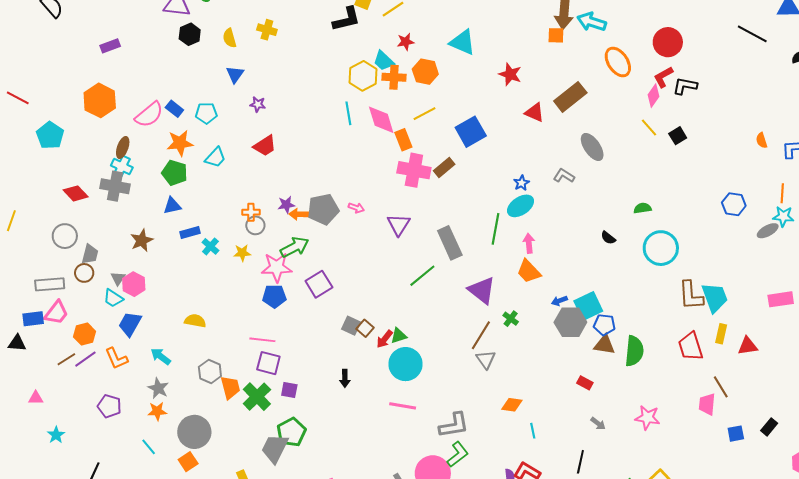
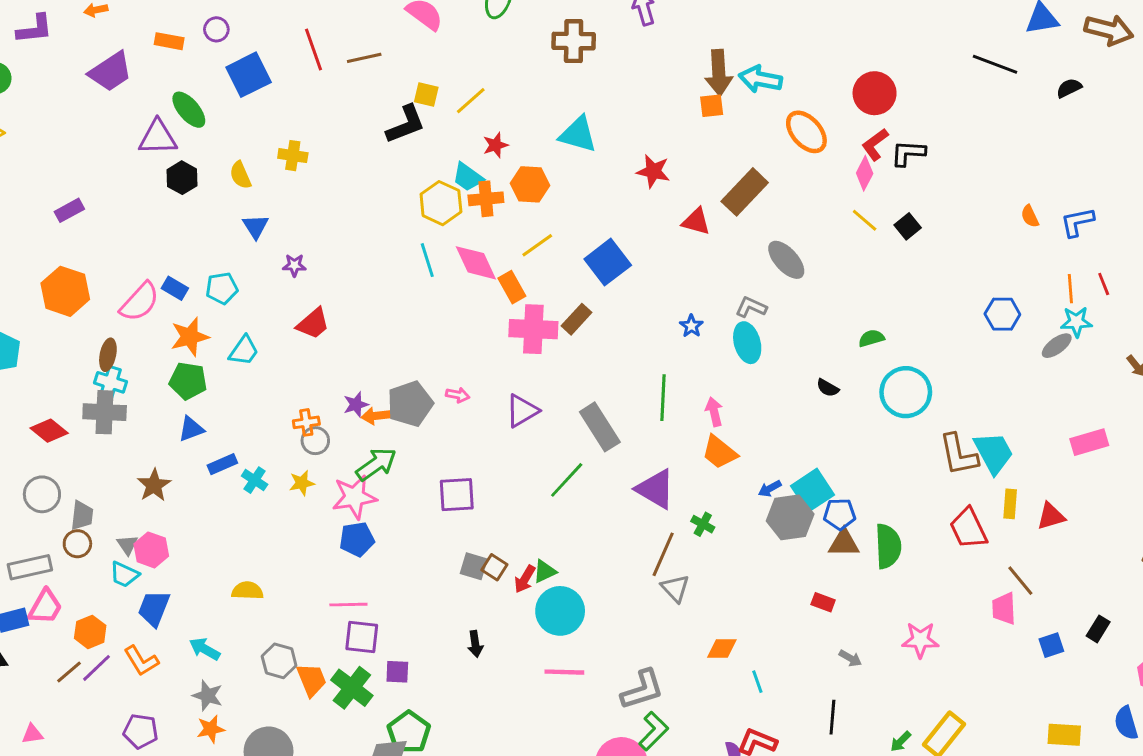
cyan ellipse: (521, 206) -> (747, 343), moved, turned -64
purple triangle: (399, 225) -> (522, 411), turned 35
purple square: (319, 284) -> (457, 495), moved, turned 36

